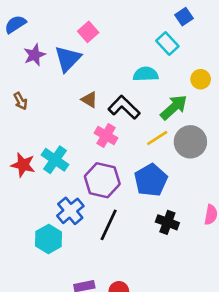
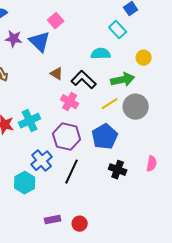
purple star: (35, 55) -> (14, 39), turned 30
blue triangle: (68, 59) -> (40, 42), turned -30
green arrow: (174, 107) -> (123, 80), turned 30
cyan cross: (55, 160) -> (30, 121), turned 30

